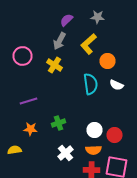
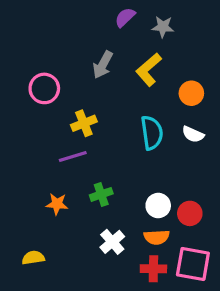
purple semicircle: (66, 20) -> (125, 17), moved
orange circle: (108, 61) -> (191, 93), moved
yellow cross: (54, 65) -> (84, 123), moved, turned 35
purple line: (28, 101) -> (73, 156), moved
yellow semicircle: (14, 150) -> (33, 258), moved

